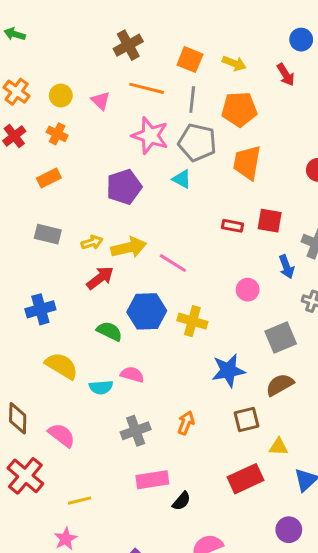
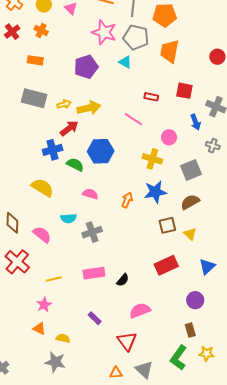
orange rectangle: (49, 178) -> (35, 60), turned 35
red rectangle: (233, 226) -> (151, 97), moved
gray rectangle: (48, 234) -> (34, 98), size x1.4
pink line: (173, 263) -> (134, 119), moved
blue cross: (40, 309) -> (53, 150), moved
yellow cross: (192, 321) -> (152, 159), moved
cyan semicircle: (101, 387) -> (69, 218), moved
orange arrow: (186, 423) -> (127, 200), moved
yellow triangle: (279, 447) -> (190, 234), moved, turned 40
pink rectangle: (152, 480) -> (94, 273), moved

